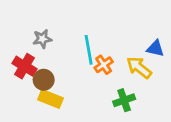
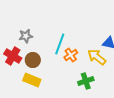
cyan line: (89, 50) -> (60, 44), turned 30
brown circle: (44, 80) -> (33, 60), moved

